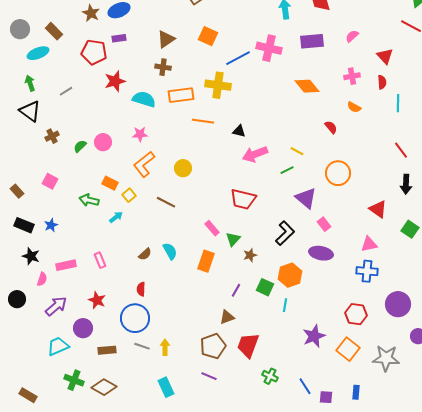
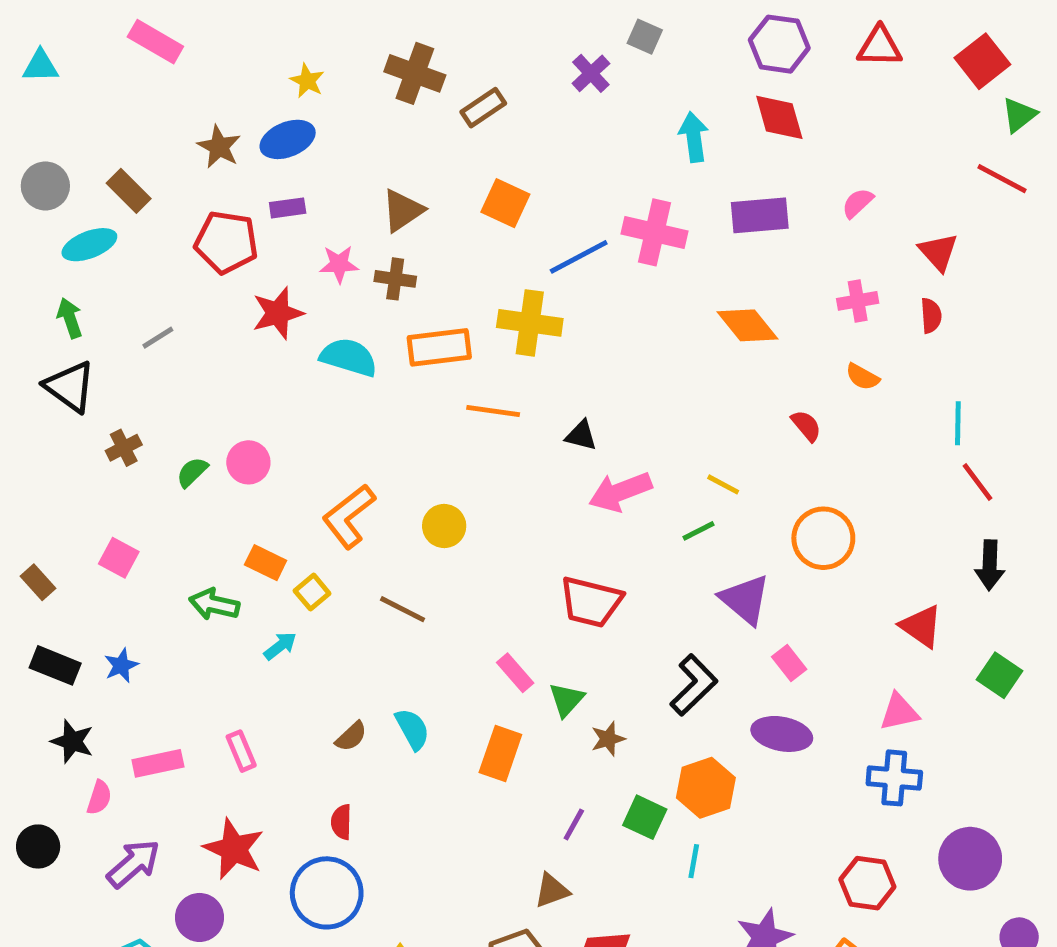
cyan line: (398, 103) -> (958, 423), moved
pink star: (140, 134) -> (339, 264), moved
red star: (97, 300) -> (234, 849), size x1.4

